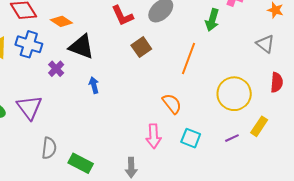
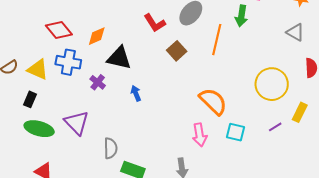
orange diamond: (61, 21) -> (97, 36), turned -50
orange line: (189, 59) -> (217, 40), moved
orange semicircle: (172, 104) -> (213, 101), size x1.4
gray semicircle: (49, 148) -> (110, 148), moved

